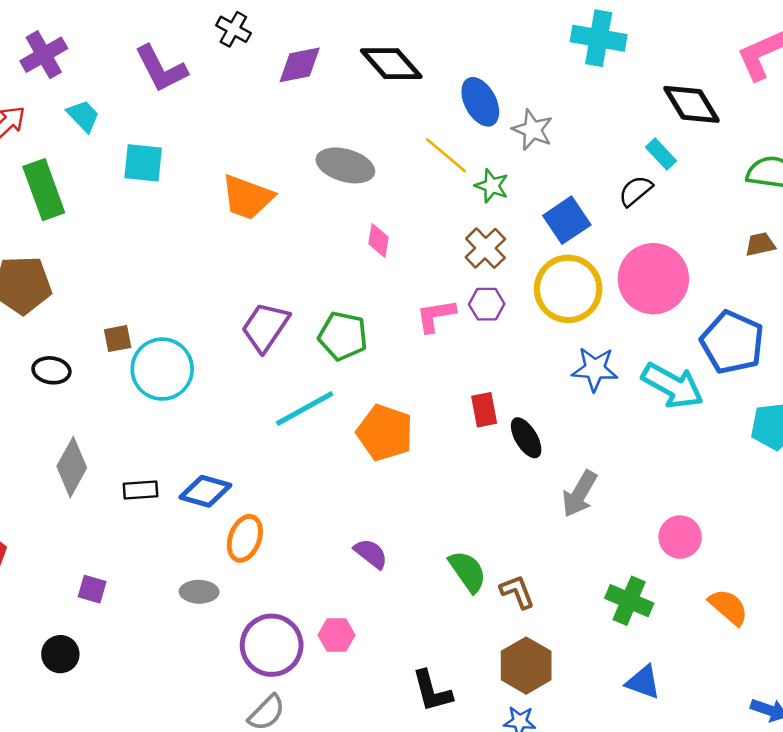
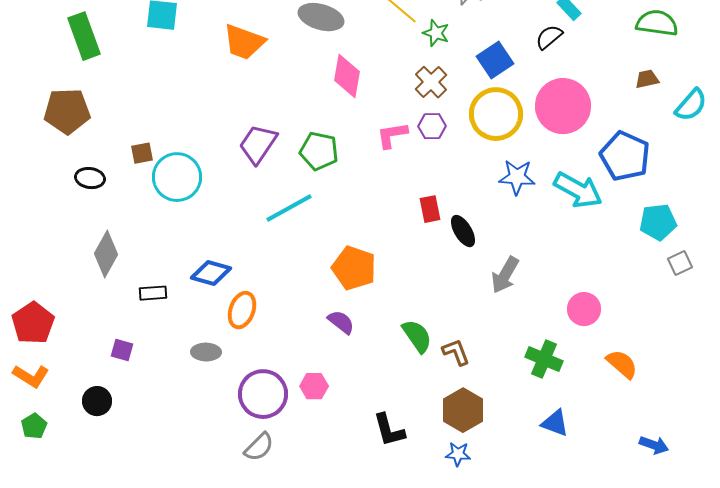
pink diamond: (378, 241) -> (347, 76), size x1.6
orange pentagon: (385, 433) -> (354, 268), moved
black rectangle: (141, 490) -> (153, 293), moved

